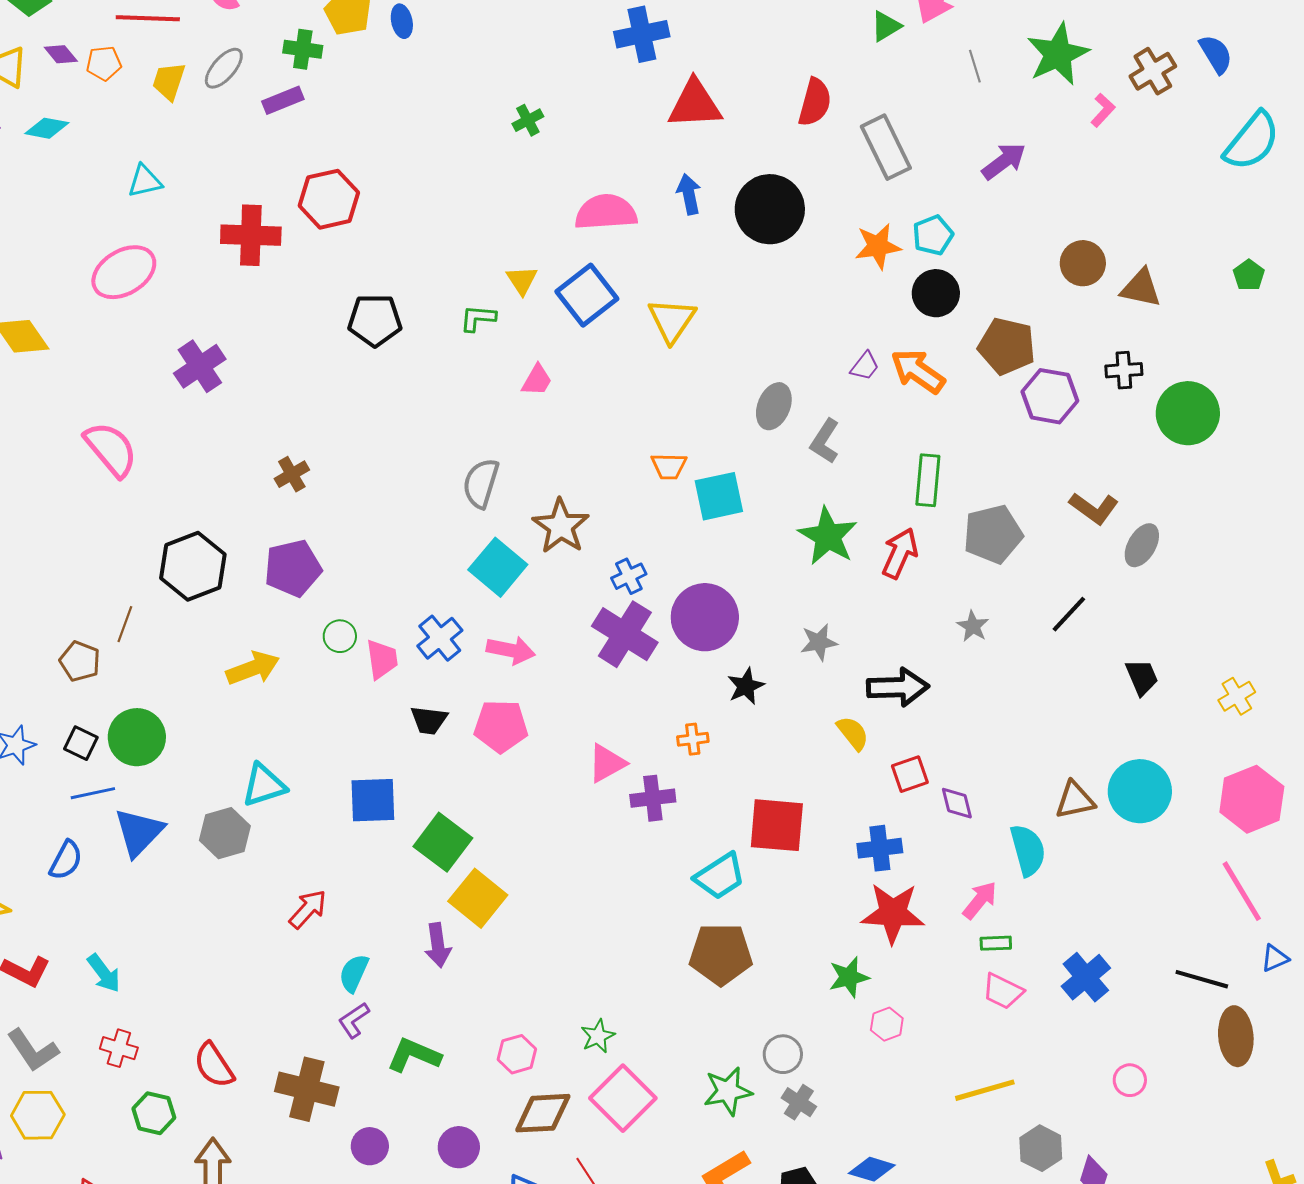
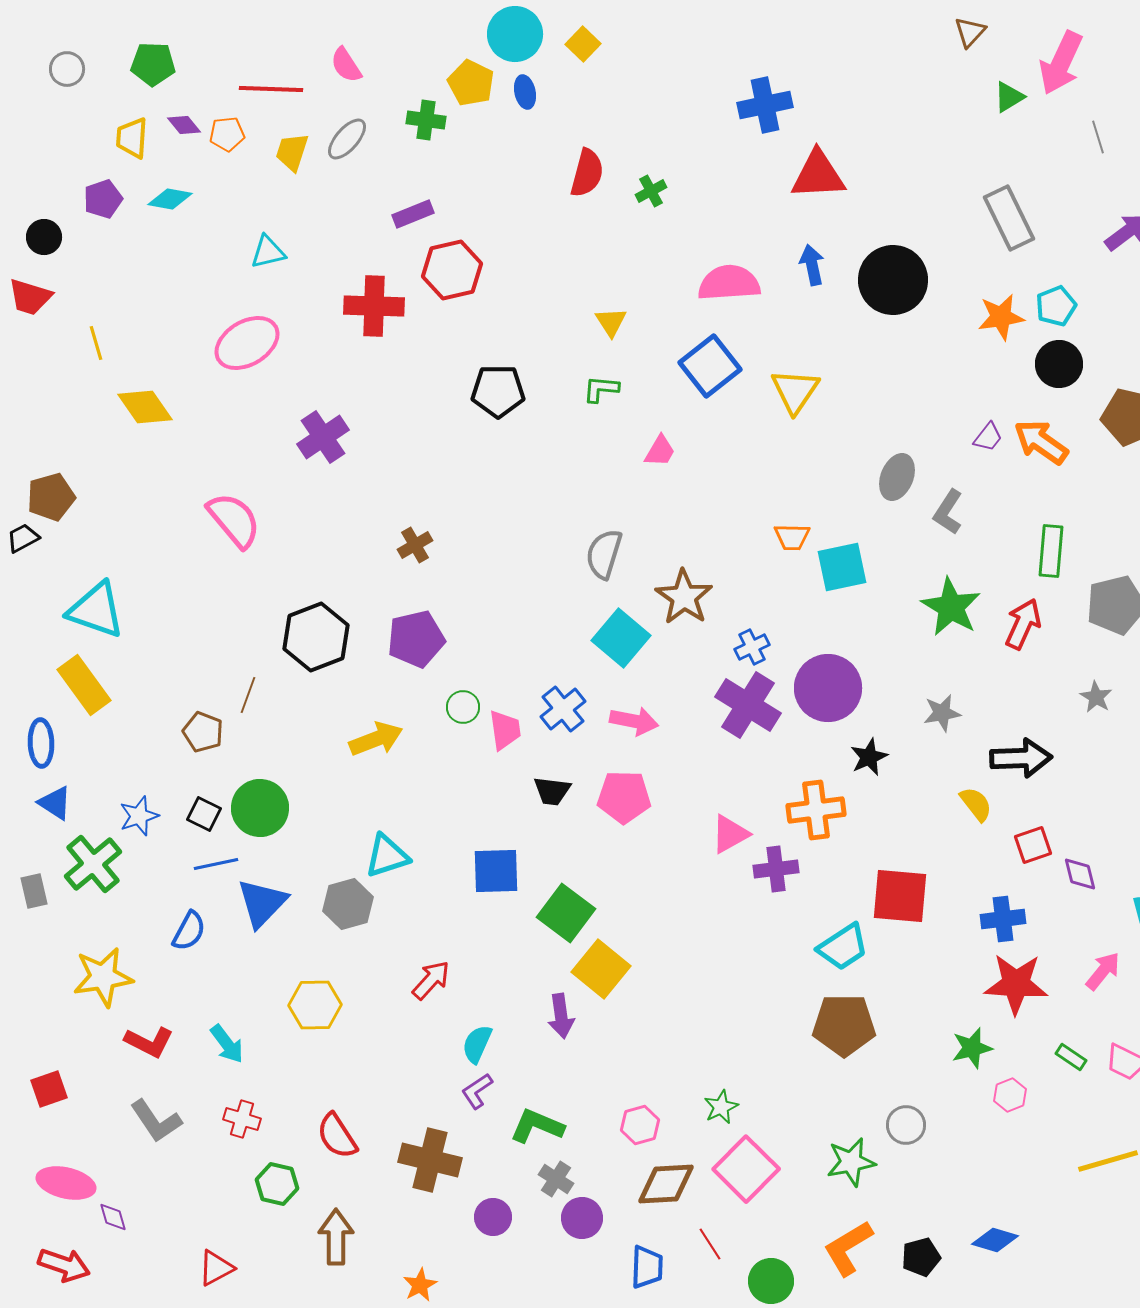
purple rectangle: (283, 100) -> (413, 214), moved
red semicircle: (815, 102) -> (587, 173), moved
yellow triangle: (522, 280) -> (611, 322), moved
orange cross: (693, 739) -> (816, 810), size x1.8
green rectangle: (996, 943) -> (1071, 1057), moved, turned 36
gray cross: (799, 1102) -> (556, 1179), moved
yellow hexagon: (38, 1115) -> (315, 1005), moved

